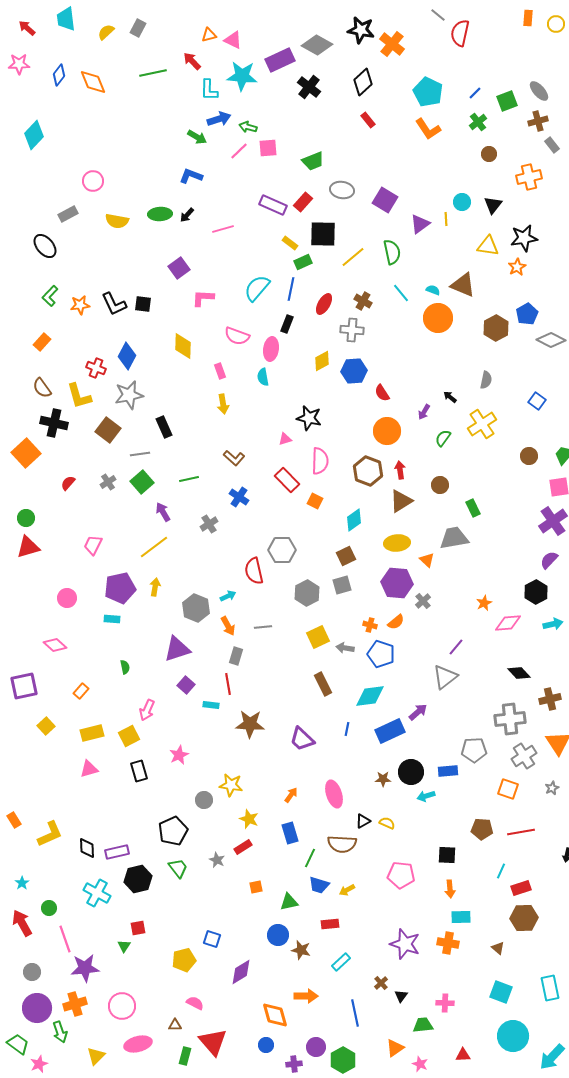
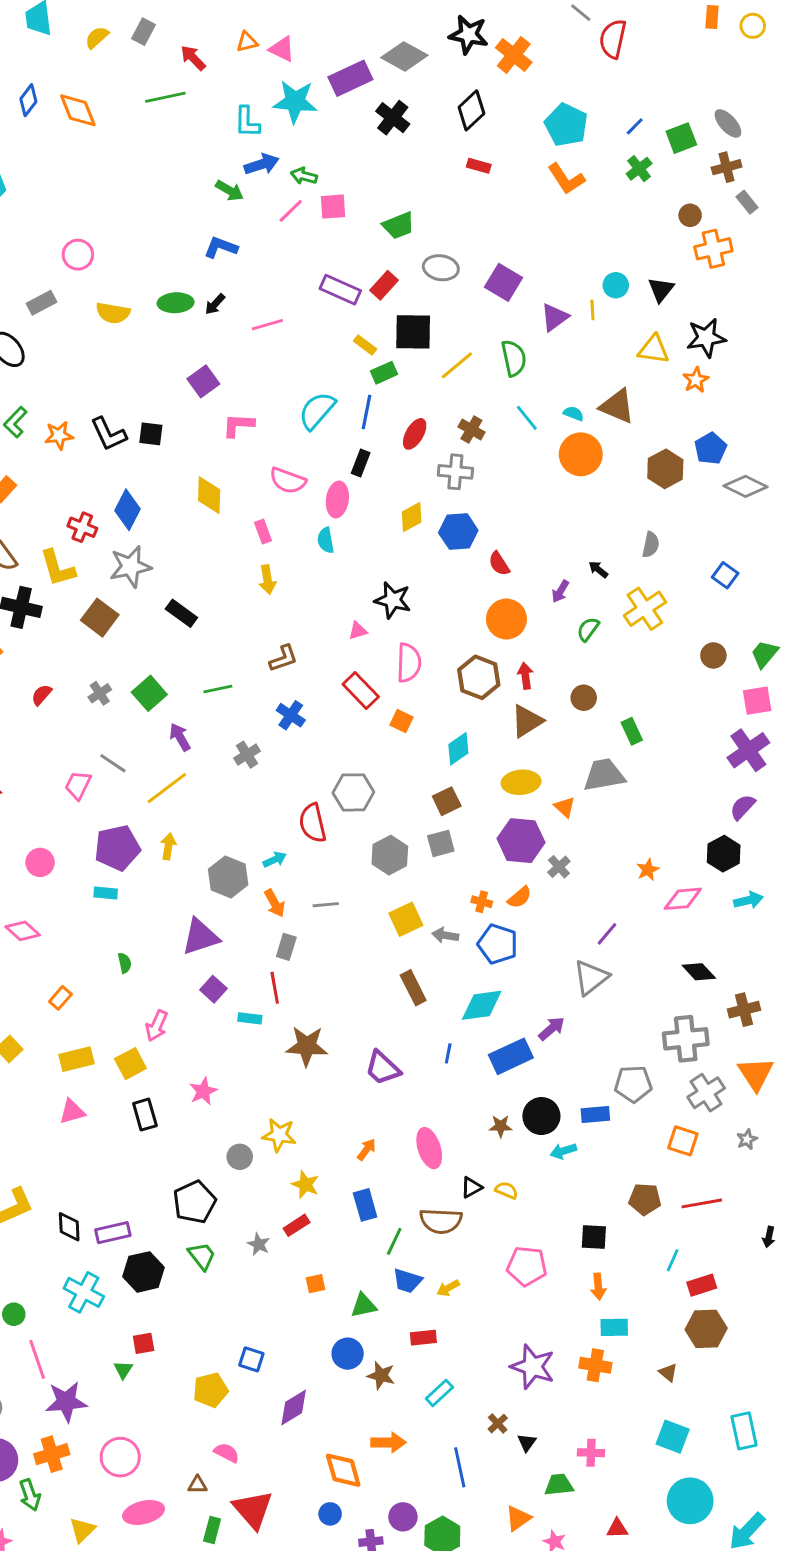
red arrow: (192, 61) -> (193, 58), moved
red rectangle: (368, 120) -> (479, 166), turned -35
brown circle: (489, 154) -> (690, 215), moved
black rectangle: (164, 427) -> (181, 613), turned -30
gray line: (140, 454) -> (113, 763), moved, turned 42
brown L-shape: (234, 458) -> (283, 658), turned -60

